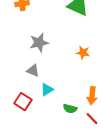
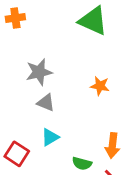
gray triangle: (33, 71) -> (46, 103), moved

